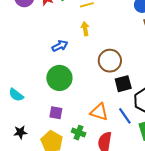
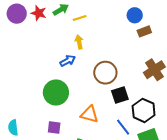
blue arrow: (60, 46) -> (68, 61), moved
cyan semicircle: (16, 95) -> (13, 128), moved, turned 49
orange triangle: (99, 112) -> (89, 114), moved

